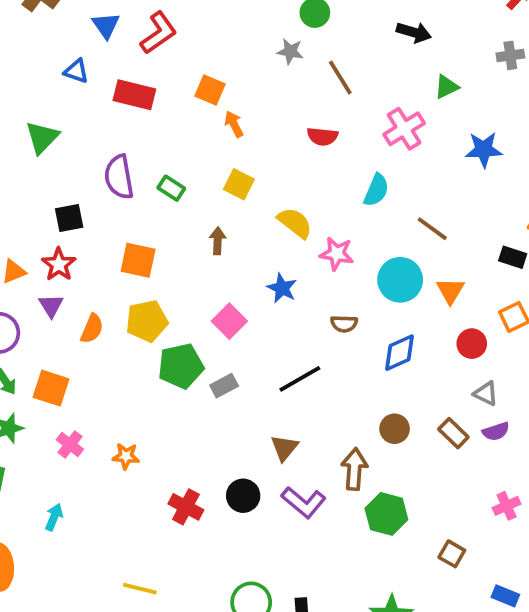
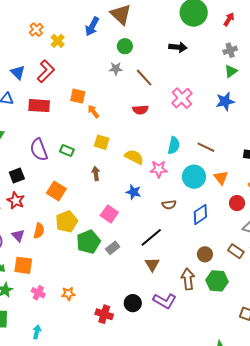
green triangle: (446, 87) -> (231, 71), moved
cyan semicircle: (376, 190) -> (174, 145), moved
orange square: (138, 260) -> (56, 191), turned 30
purple triangle: (51, 306) -> (18, 235), moved
brown triangle: (284, 448) -> (152, 264), moved
green hexagon: (386, 514) -> (217, 281), moved

